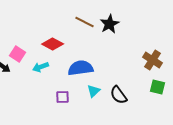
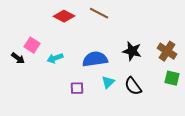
black star: (110, 24) -> (132, 51), moved, turned -30
red diamond: (53, 44) -> (64, 16), moved

